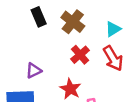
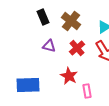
purple triangle: (34, 71) -> (49, 46), moved, turned 40

